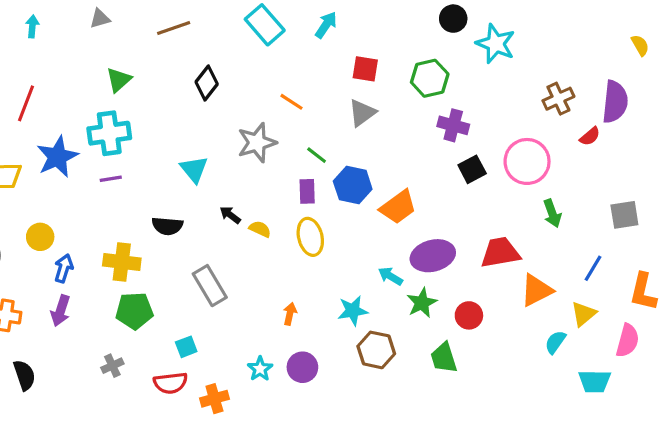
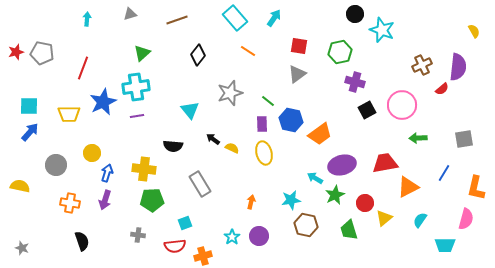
orange line: (291, 102) -> (248, 51), moved
green arrow: (552, 213) -> (418, 138), turned 108
yellow triangle: (584, 314) -> (384, 218), moved
gray cross: (112, 366) -> (138, 235), turned 32

